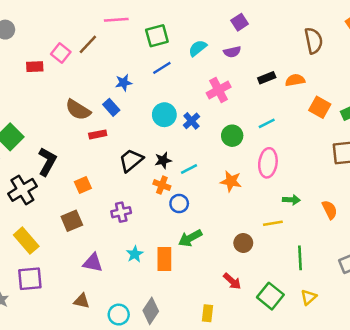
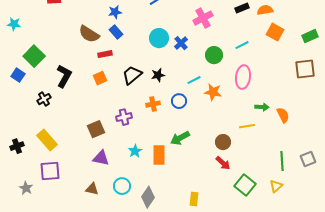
blue star: (124, 83) -> (115, 12), moved
orange square: (320, 107) -> (275, 32), moved
cyan line: (189, 169) -> (194, 80), moved
orange square: (83, 185) -> (100, 78), moved
orange cross: (162, 185) -> (153, 104), moved, turned -32
black cross: (22, 190) -> (44, 99), size x0.6
blue circle: (179, 204) -> (179, 101), moved
orange semicircle: (330, 210) -> (283, 115), moved
brown square: (72, 221) -> (96, 129), moved
green line: (300, 258) -> (282, 161), moved
red arrow: (232, 281) -> (223, 163), moved
cyan circle: (119, 315) -> (122, 186), moved

